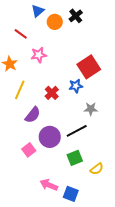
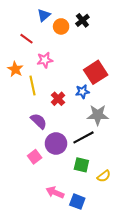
yellow line: (20, 90) -> (33, 85), moved, turned -36
gray star: (91, 109) -> (98, 115), size x1.5
purple semicircle: (33, 115) -> (39, 121), turned -84
green square: (75, 158) -> (81, 165), turned 35

